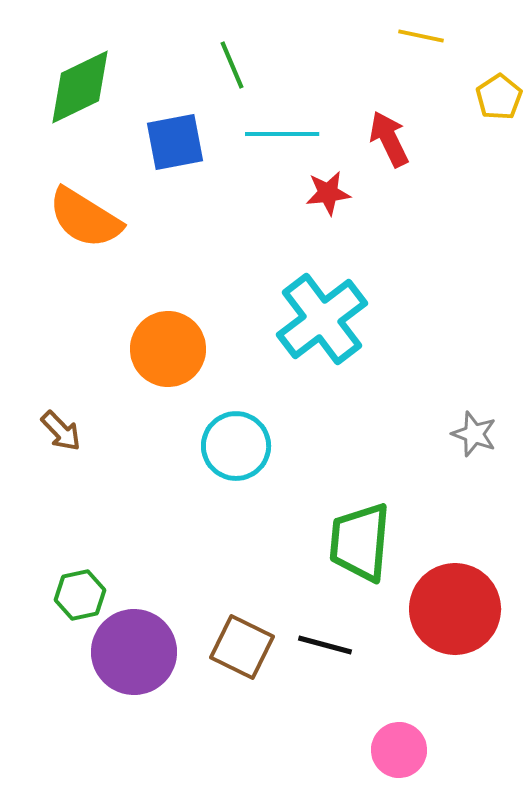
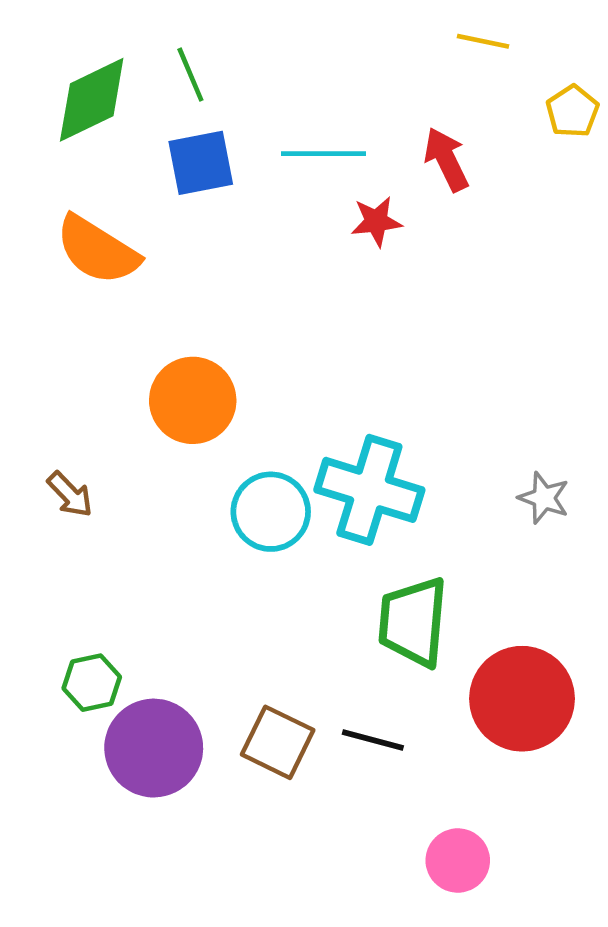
green line: (232, 65) -> (190, 75), moved
cyan cross: (322, 319) -> (369, 490), moved, turned -36

